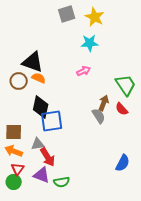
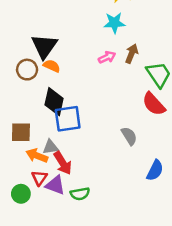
black triangle: (33, 62) -> (44, 46), turned 45
brown arrow: (104, 103) -> (132, 54), moved
red semicircle: (122, 109) -> (154, 104), size x1.5
gray semicircle: (99, 116) -> (129, 136), moved
orange arrow: (14, 151) -> (37, 156), moved
red triangle: (18, 169) -> (39, 178), moved

